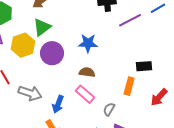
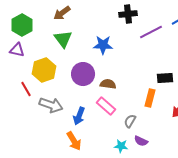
green triangle: (42, 27) -> (63, 39), turned -30
blue star: (88, 43) -> (103, 45), moved
yellow hexagon: (23, 45) -> (44, 70), moved
purple circle: (52, 53) -> (83, 74), moved

